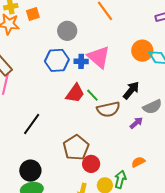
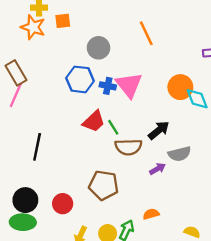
black line: (32, 124) -> (37, 147), turned -35
brown pentagon: (76, 148) -> (104, 185), moved, turned 30
red circle: (91, 164) -> (63, 204), moved

